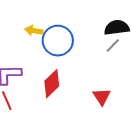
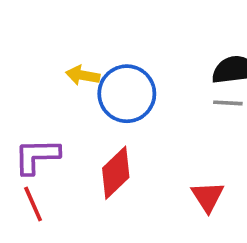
gray line: (113, 46) -> (228, 103), turned 49

